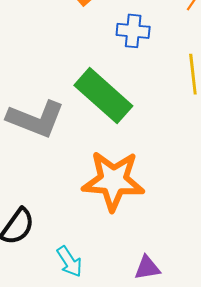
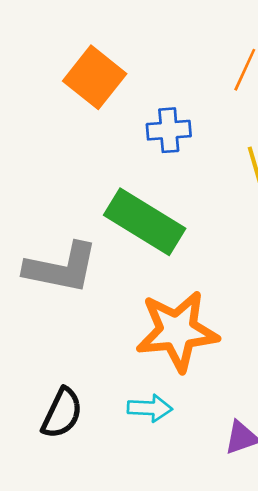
cyan arrow: (69, 262) -> (150, 408), moved, turned -44

